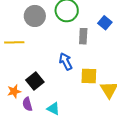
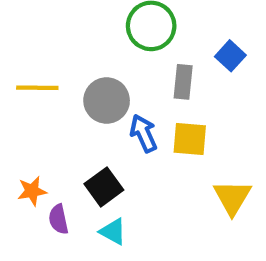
gray circle: (35, 16) -> (107, 101), moved
yellow square: (89, 76) -> (190, 139), moved
black square: (35, 81) -> (104, 187), moved

